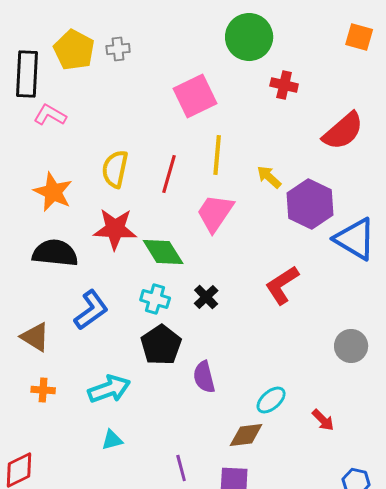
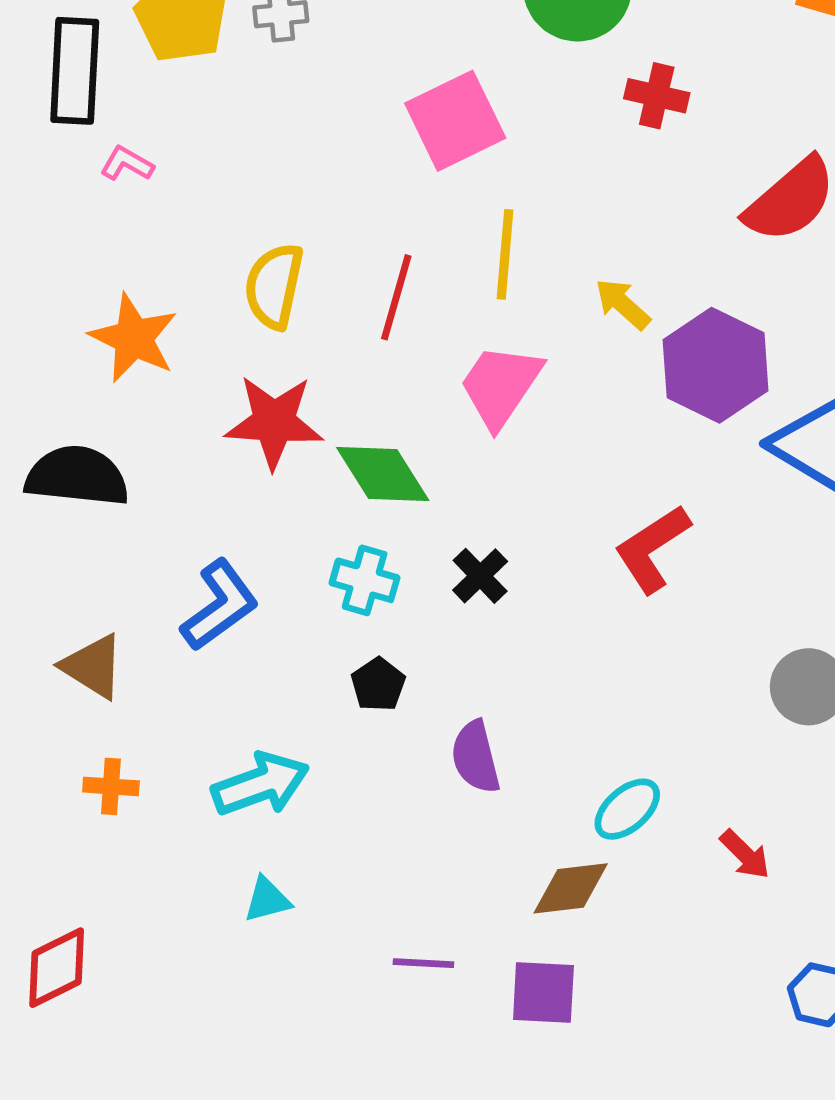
pink L-shape: (50, 115) -> (127, 164), size x0.7
black semicircle: (55, 253) -> (77, 476), moved
black pentagon: (161, 345) -> (378, 685), size x0.6
purple line: (181, 468) -> (423, 963), turned -72

